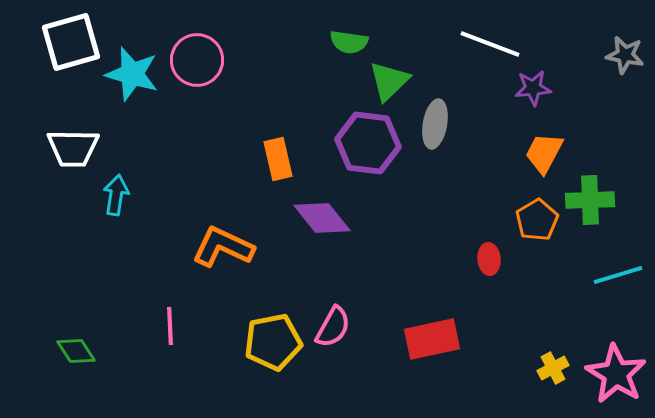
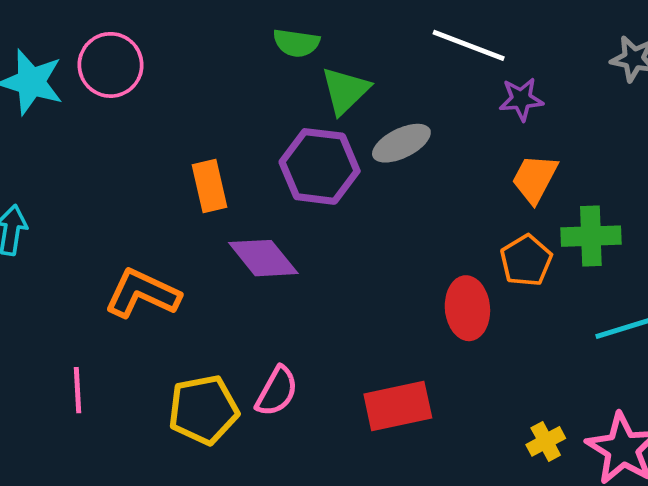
gray ellipse: (435, 124) -> (401, 143), turned 54
red ellipse: (489, 259) -> (467, 308), size x1.6

